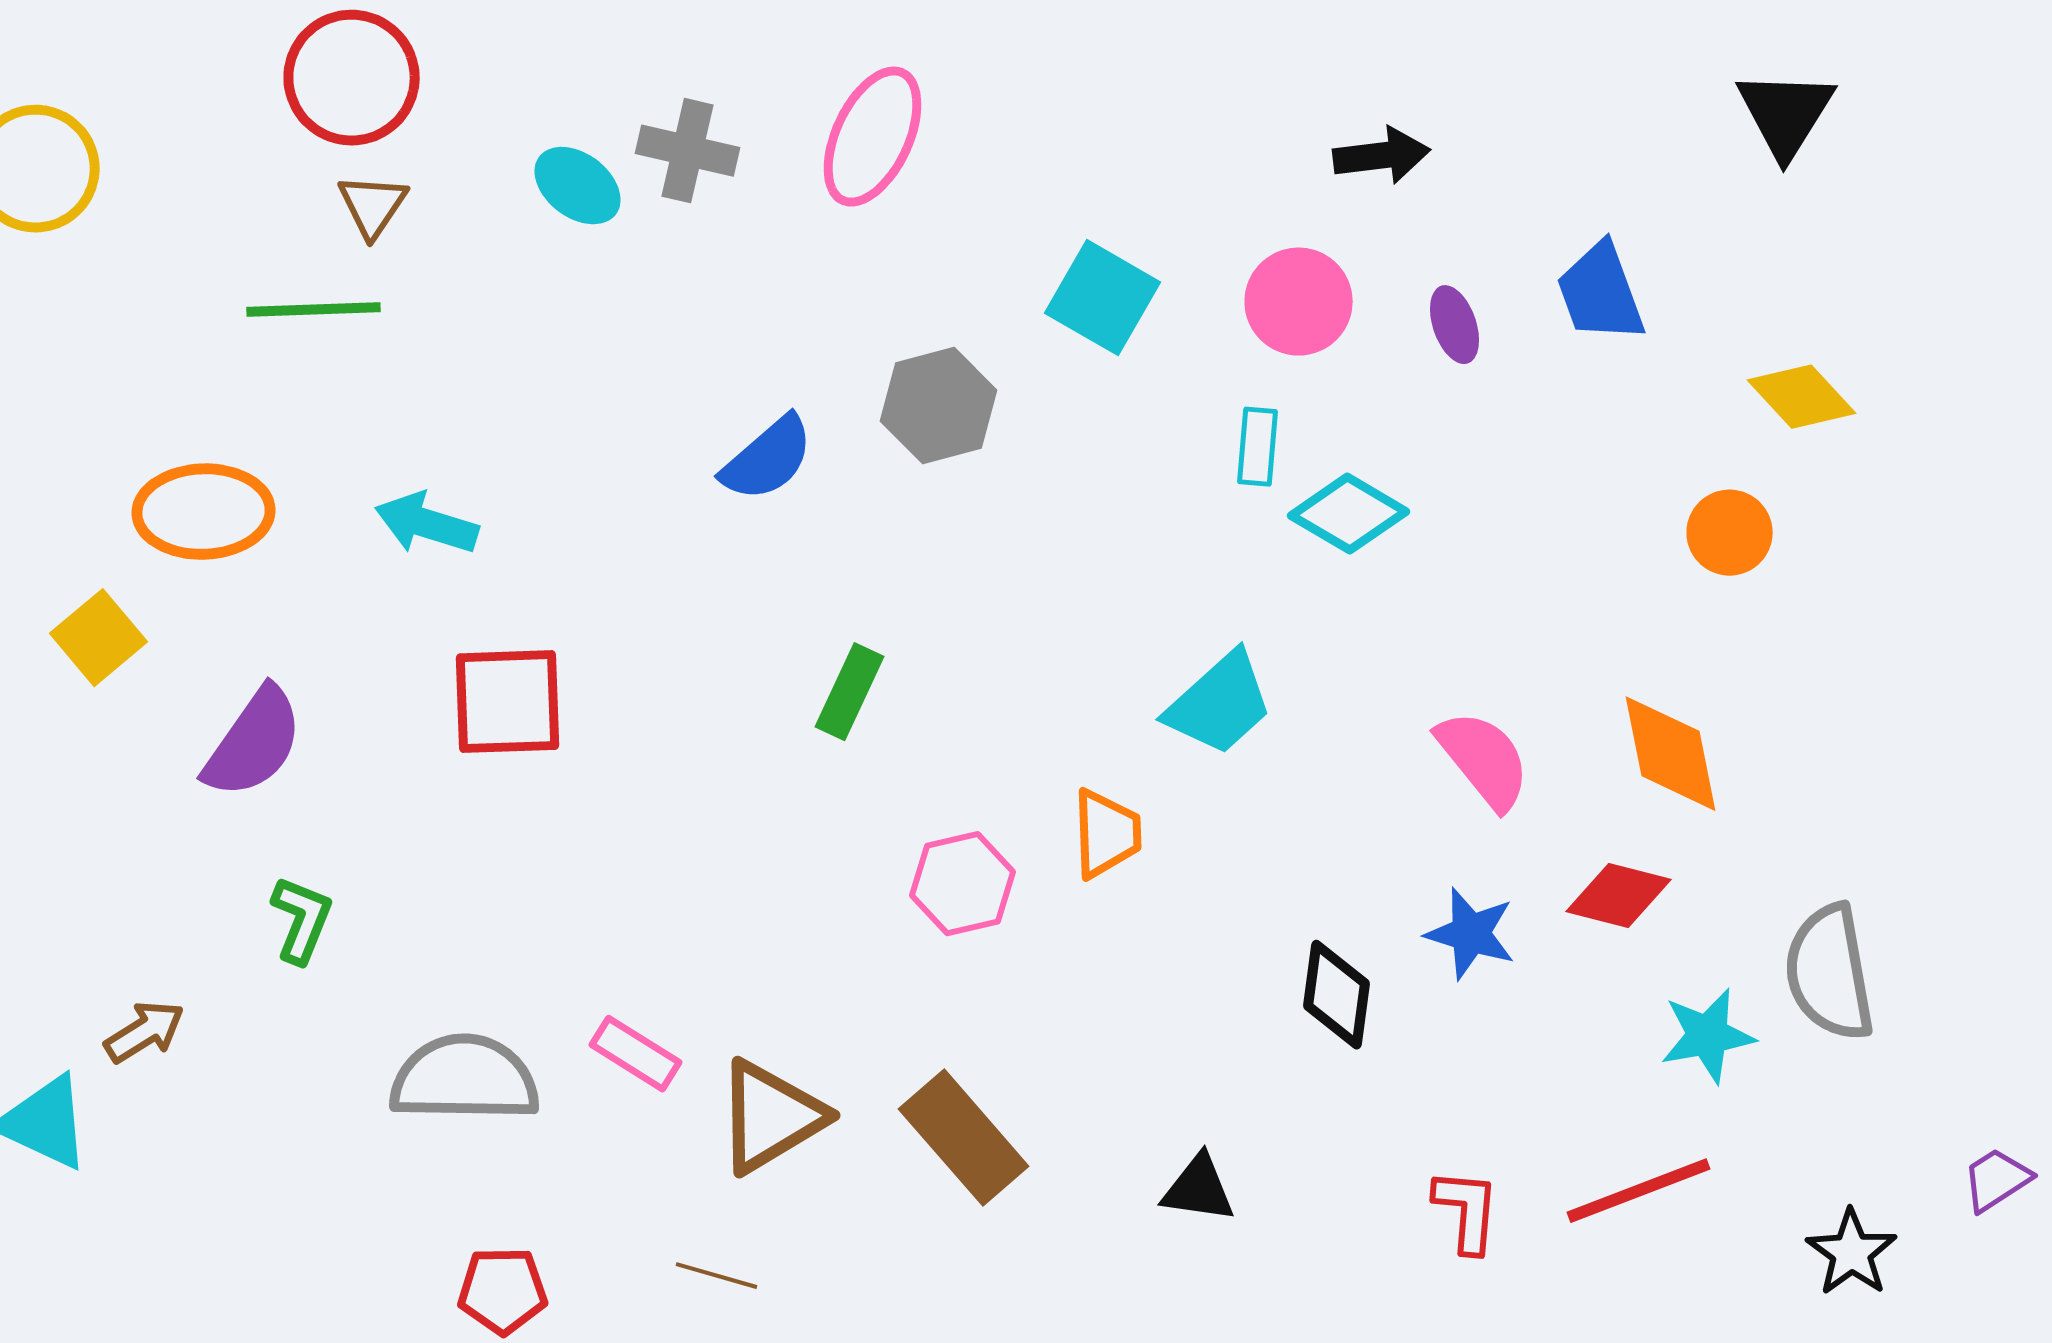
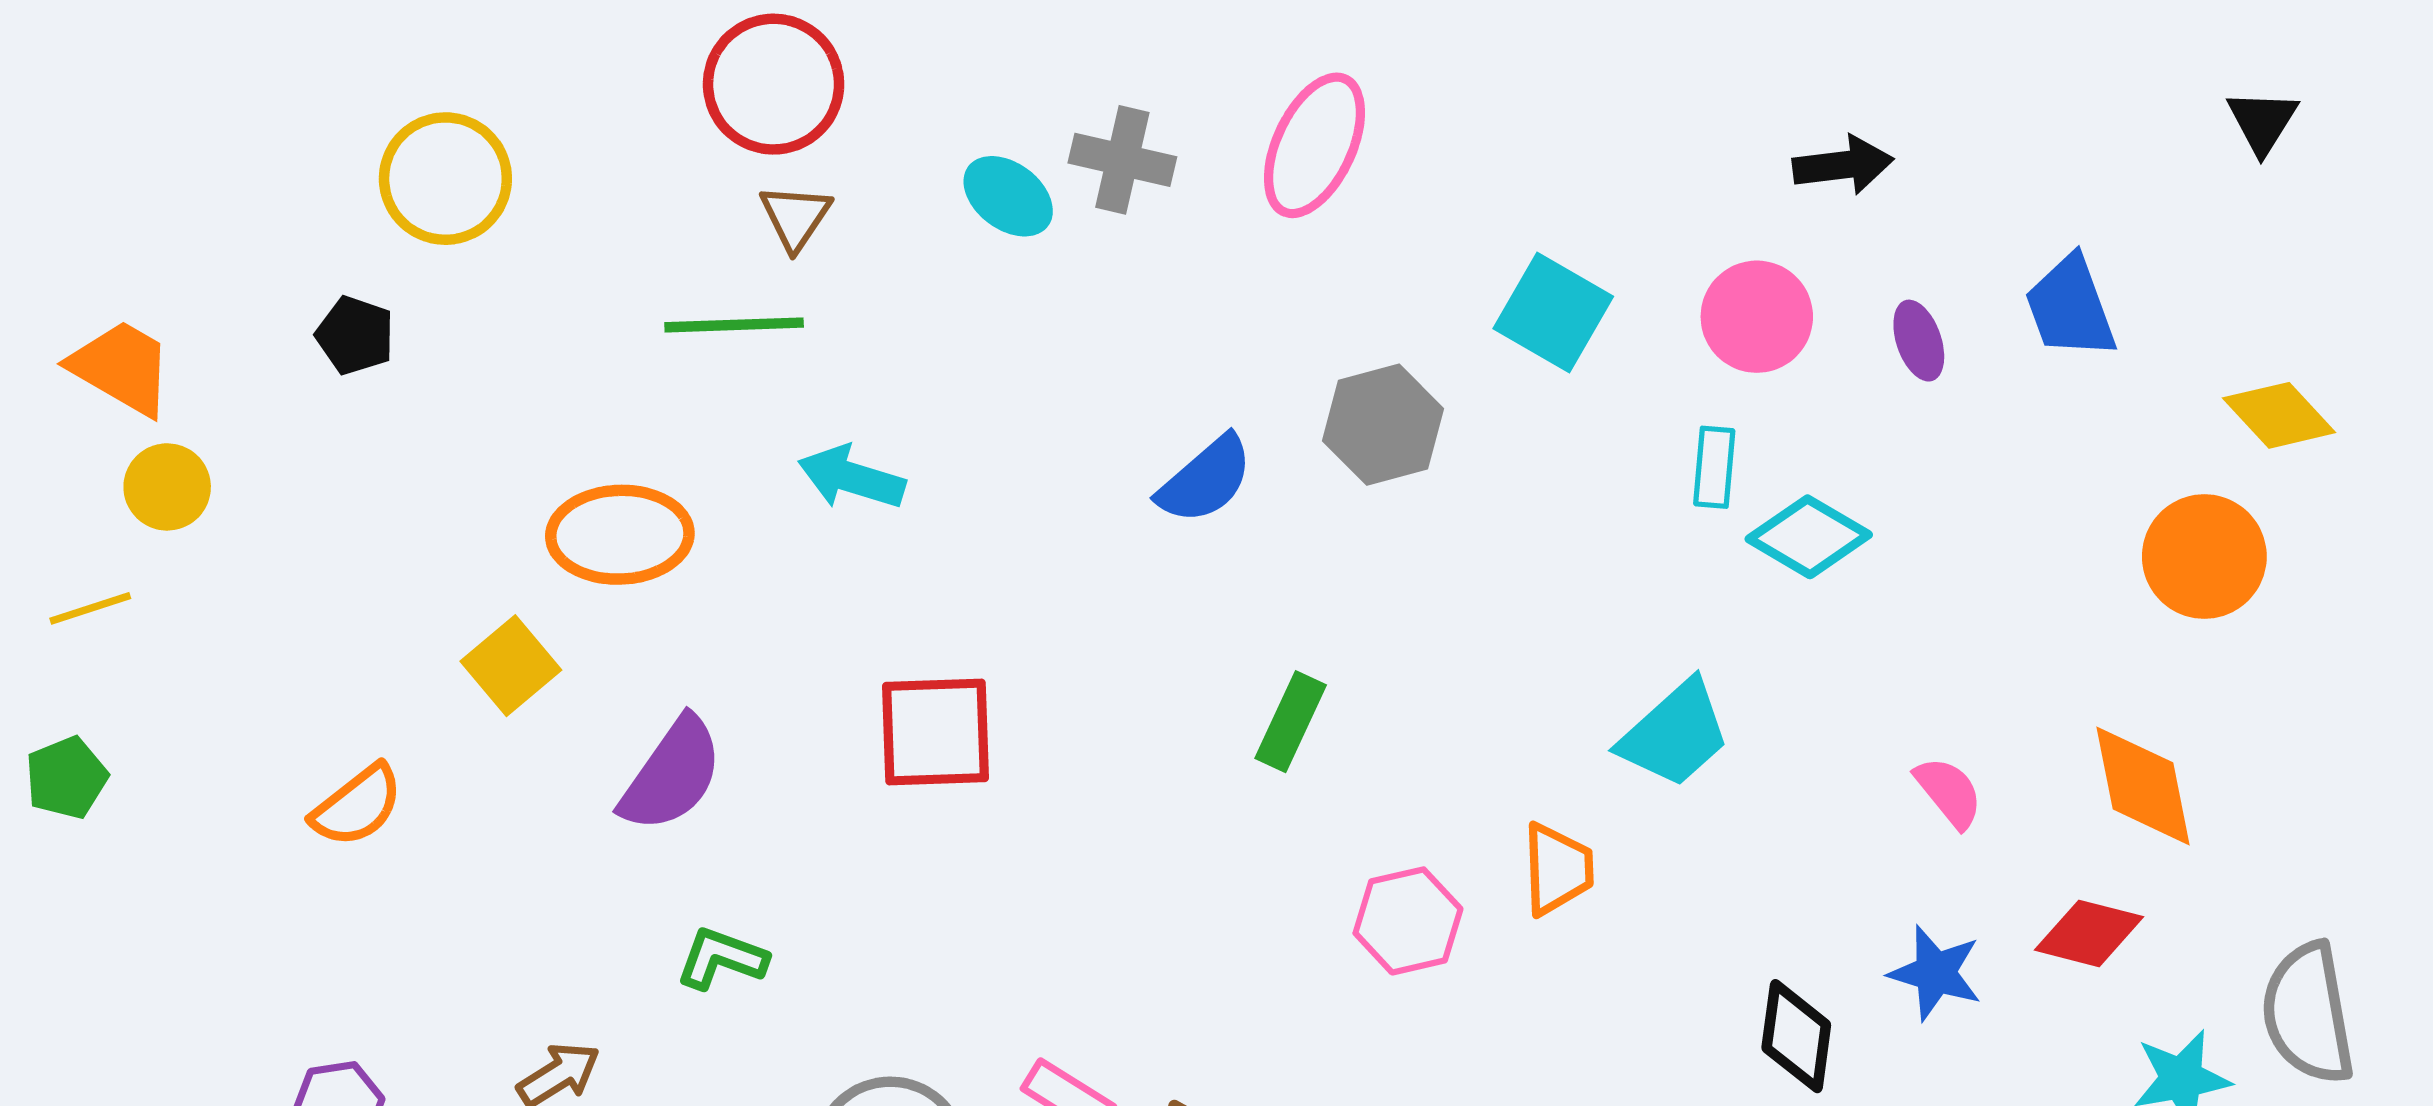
black triangle: (1786, 114) -> (2262, 121), size x0.7
cyan arrow: (427, 524) -> (851, 478), moved
orange circle: (1730, 533) -> (2204, 557), size x1.4
pink semicircle: (1484, 760) -> (1949, 792), size x0.7
green L-shape: (302, 920) -> (722, 958), turned -92

